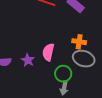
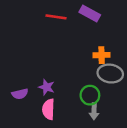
pink semicircle: (48, 52) -> (48, 109), moved

